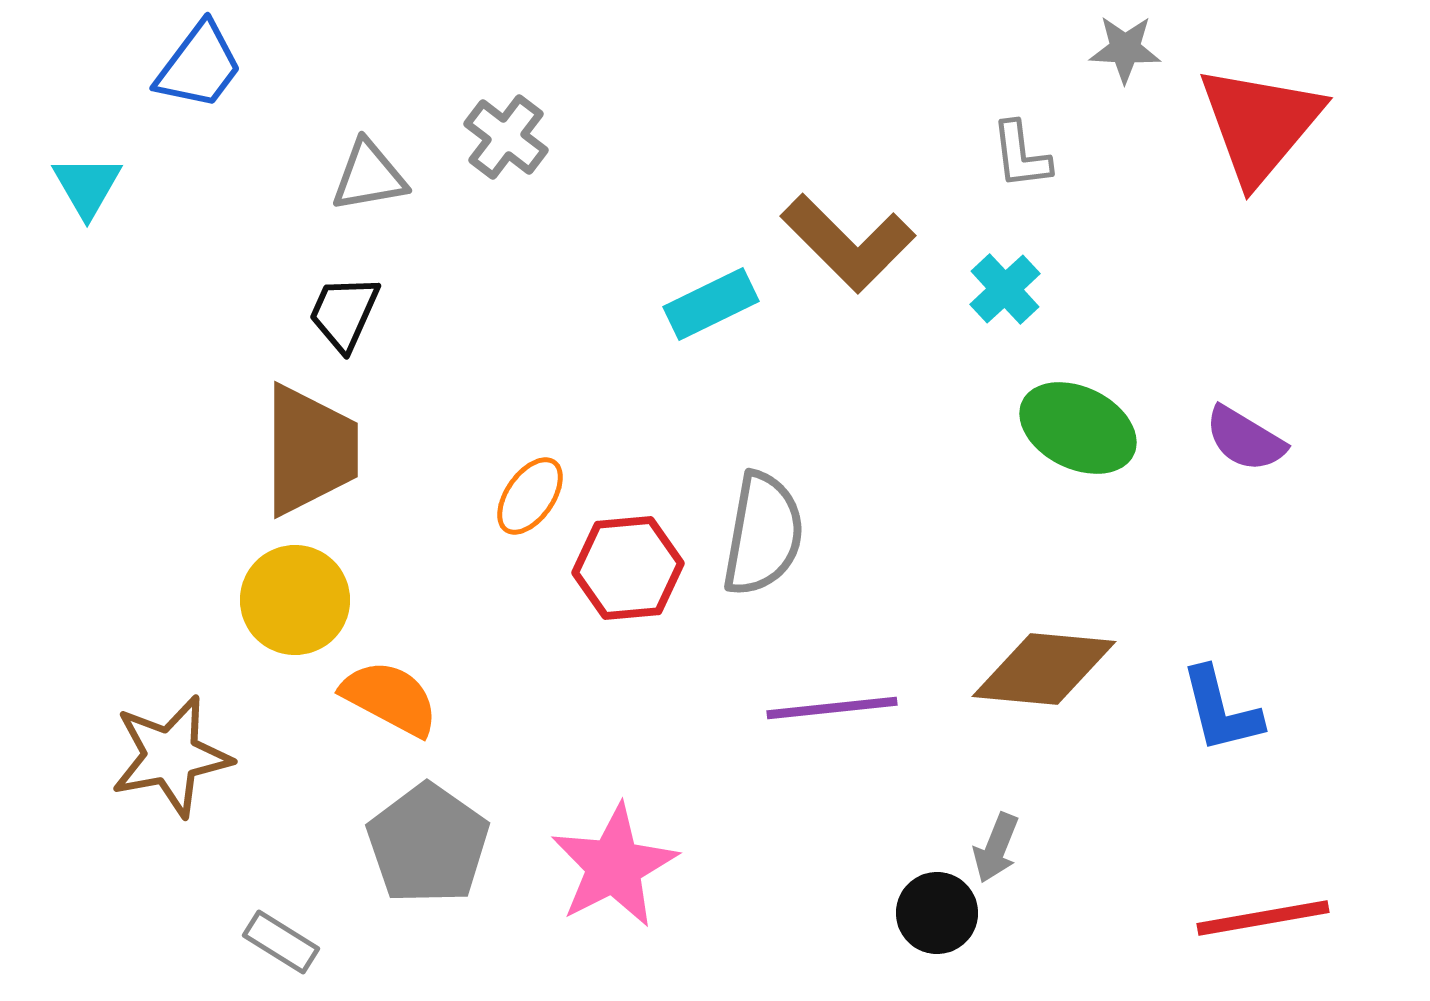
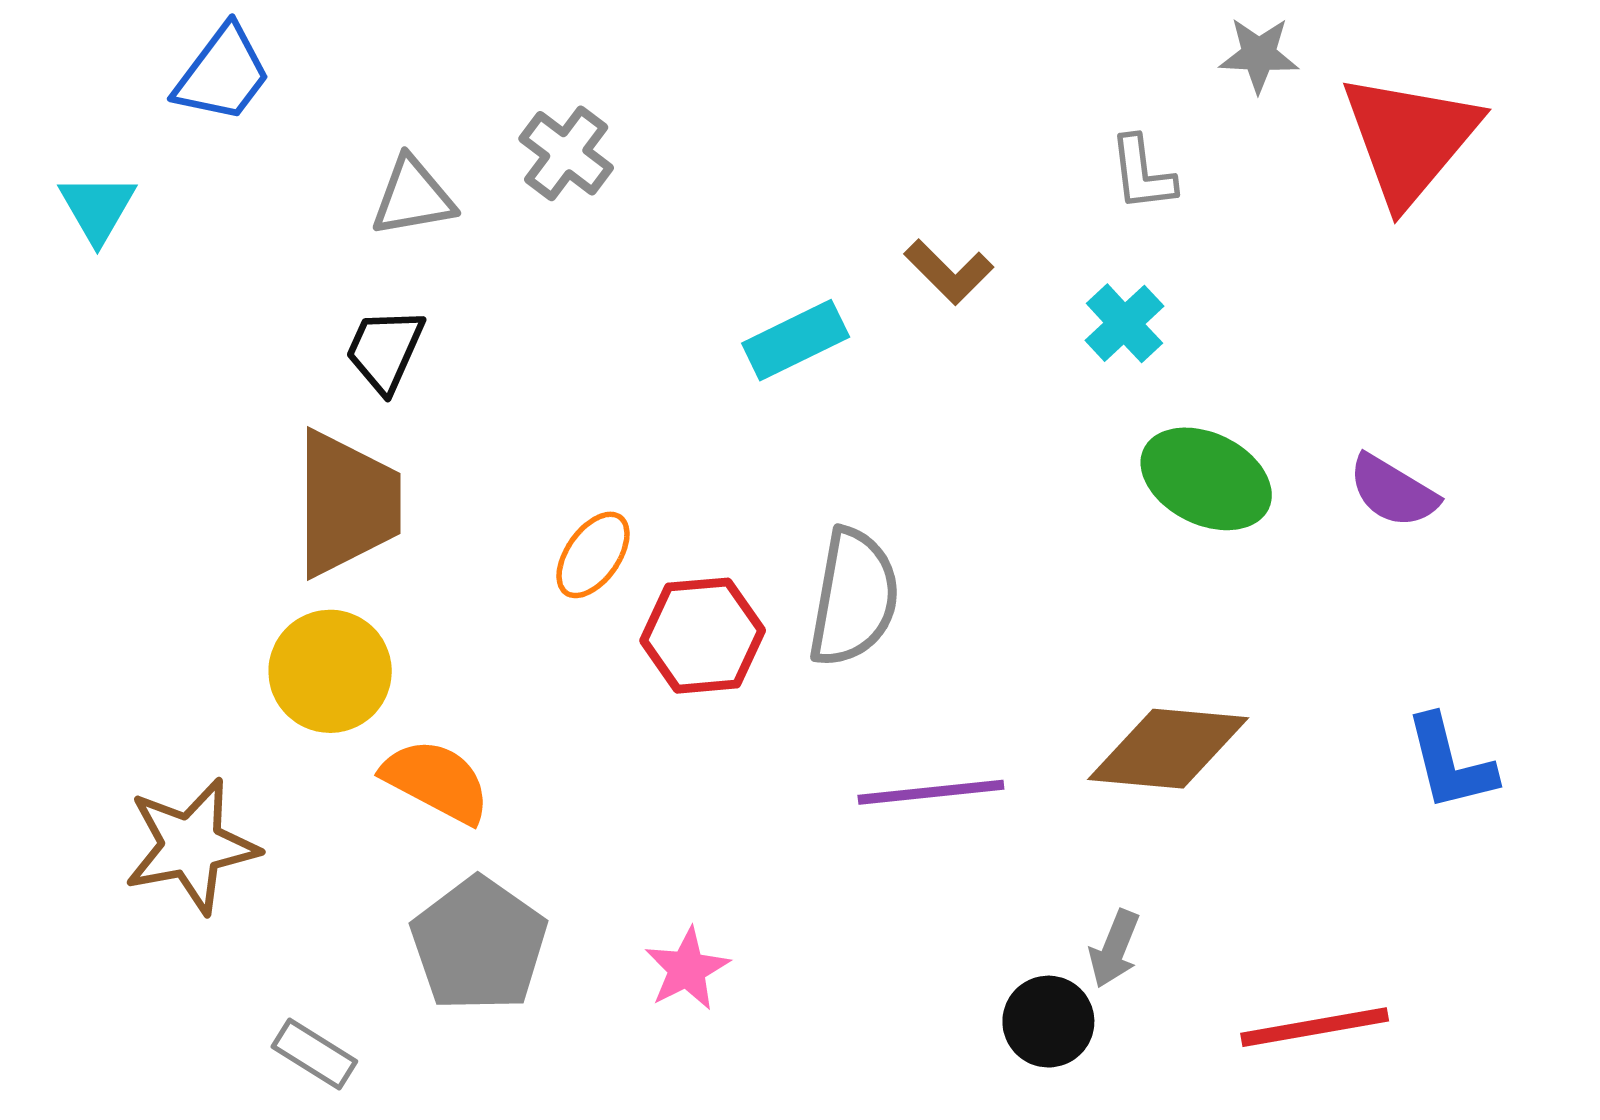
brown L-shape: (848, 243) -> (949, 272), size x0.6
blue L-shape: (1221, 710) -> (1450, 763), moved
pink star: (614, 866) -> (687, 969), size x0.6
red line: (1263, 918) -> (1315, 1027), moved

